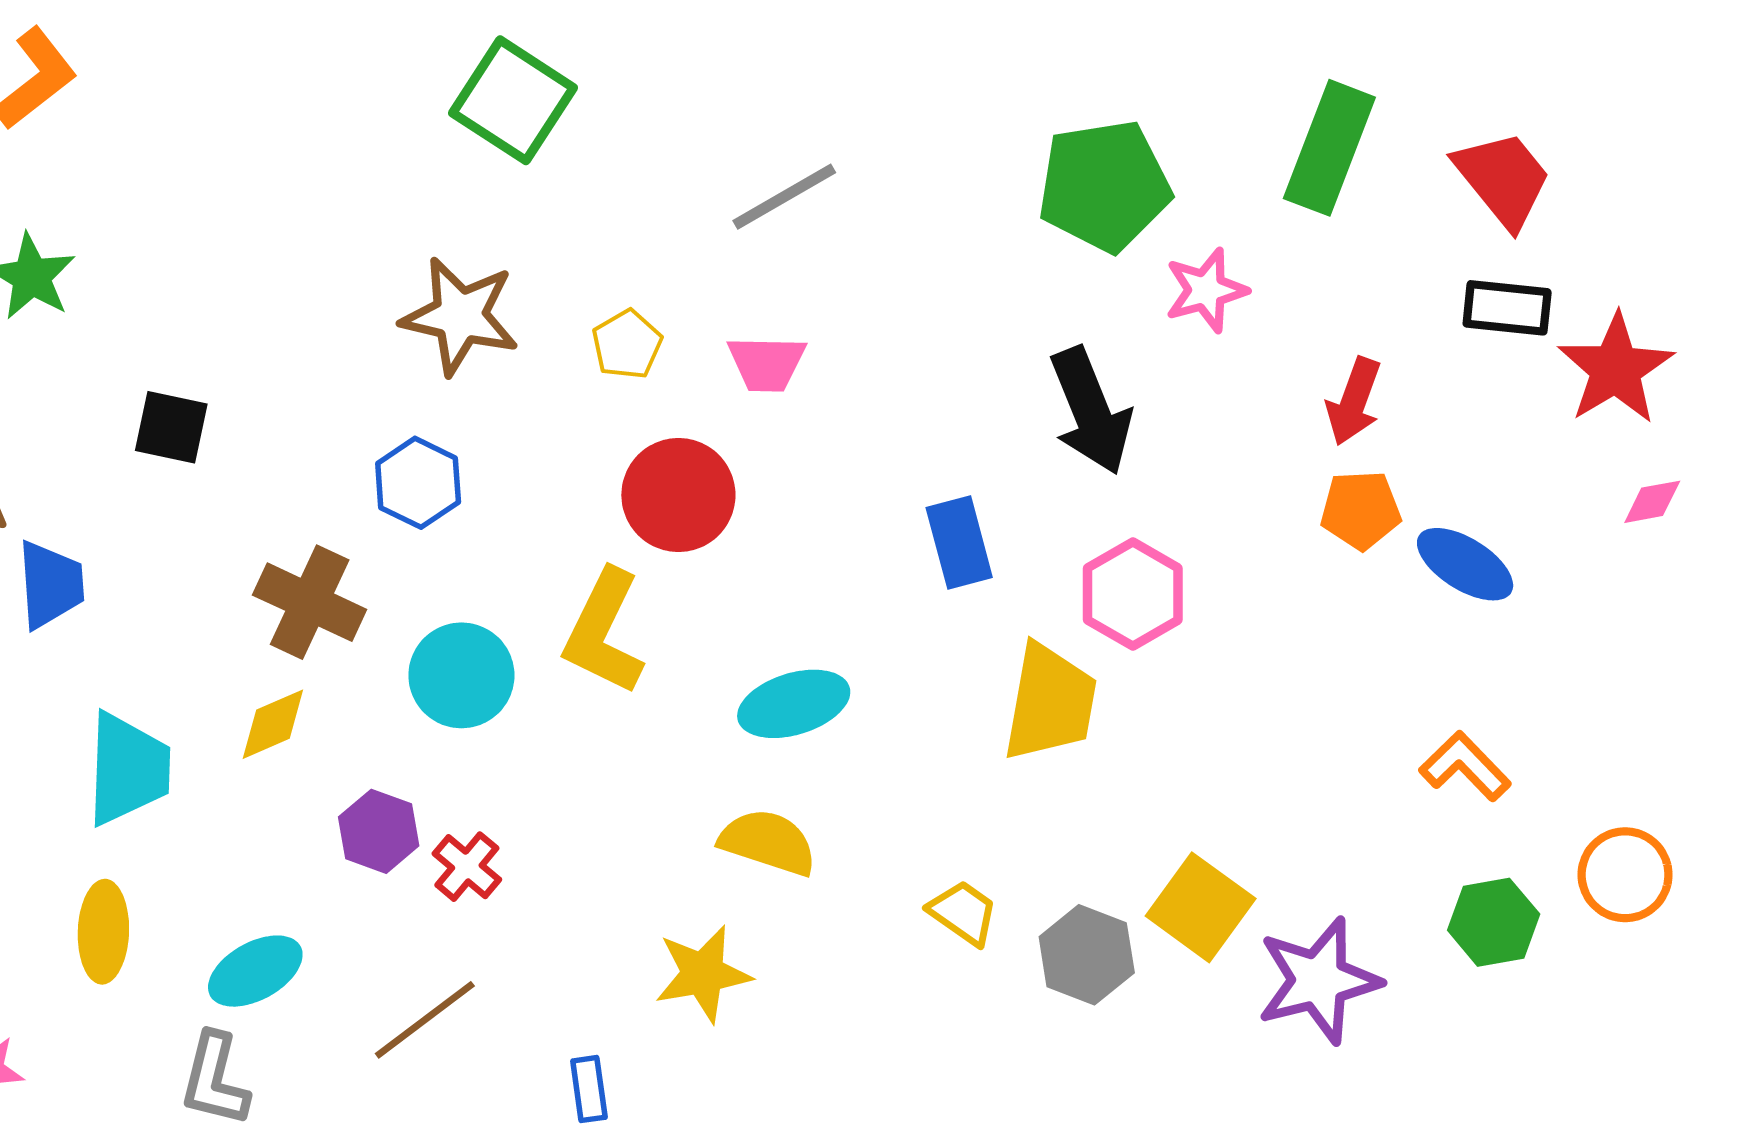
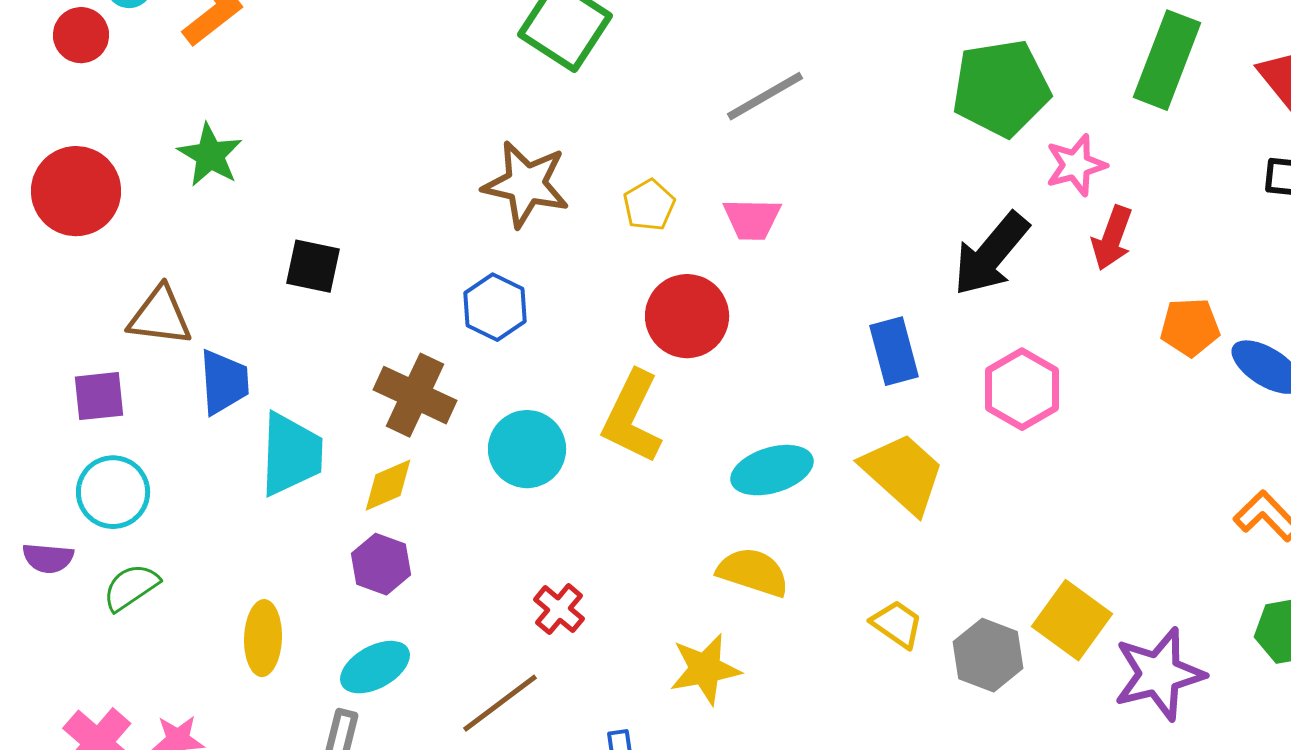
red arrow: (1354, 401) -> (1112, 238), moved
black arrow: (1091, 411) -> (991, 254), turned 62
yellow trapezoid: (1050, 703) -> (903, 473), moved, turned -58
cyan trapezoid: (128, 769) -> (291, 454), moved
purple hexagon: (379, 831) -> (381, 564), moved
red cross: (467, 867) -> (559, 609), moved

